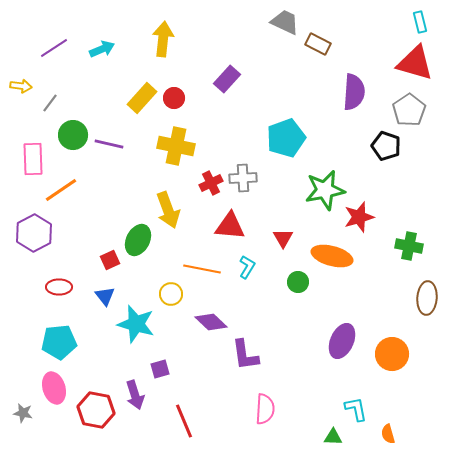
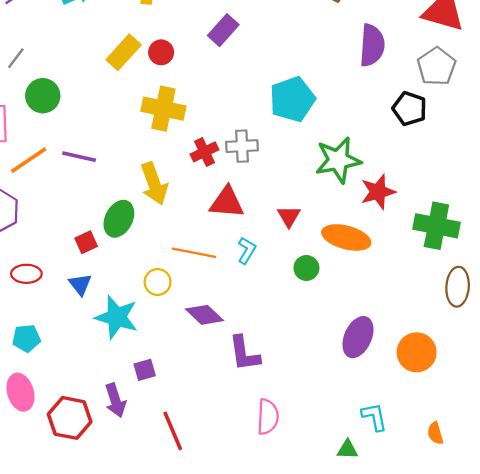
purple line: (109, 144) -> (79, 157), moved
green cross: (409, 246) -> (436, 226), size x1.4
cyan pentagon: (59, 342) -> (26, 338), size x0.7
orange semicircle: (388, 434) -> (435, 433), moved

